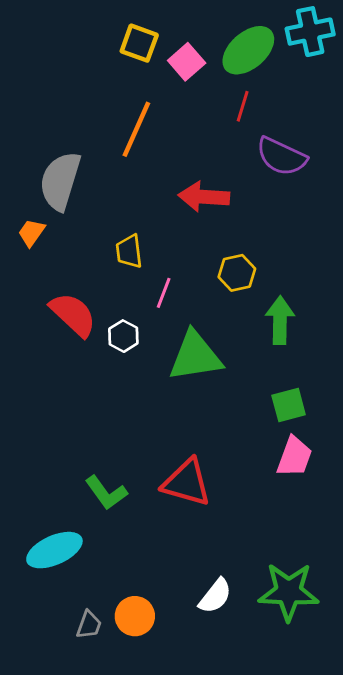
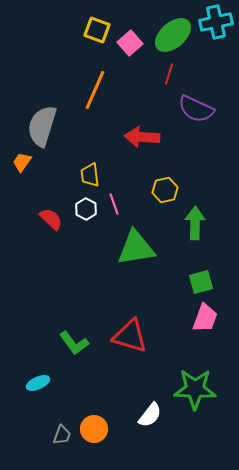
pink line: (164, 293) -> (114, 204), turned -40
red semicircle: (73, 315) -> (51, 219), size x0.7
white hexagon: (123, 336) -> (86, 209), moved
cyan ellipse: (54, 550) -> (38, 383), size x0.6
green star: (289, 592) -> (195, 389), moved

